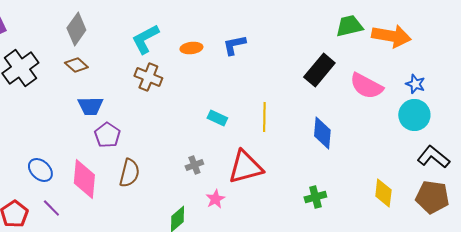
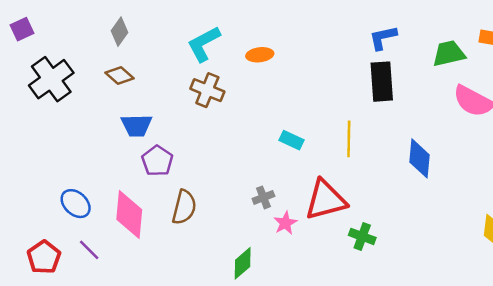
green trapezoid: (349, 26) -> (449, 54), moved
gray diamond: (76, 29) -> (120, 32), size x0.7
blue L-shape: (234, 45) -> (383, 38), moved
black rectangle: (319, 70) -> (382, 82), moved, turned -44
green cross: (315, 197) -> (362, 236), moved, turned 35
pink star: (215, 199) -> (285, 223), moved

